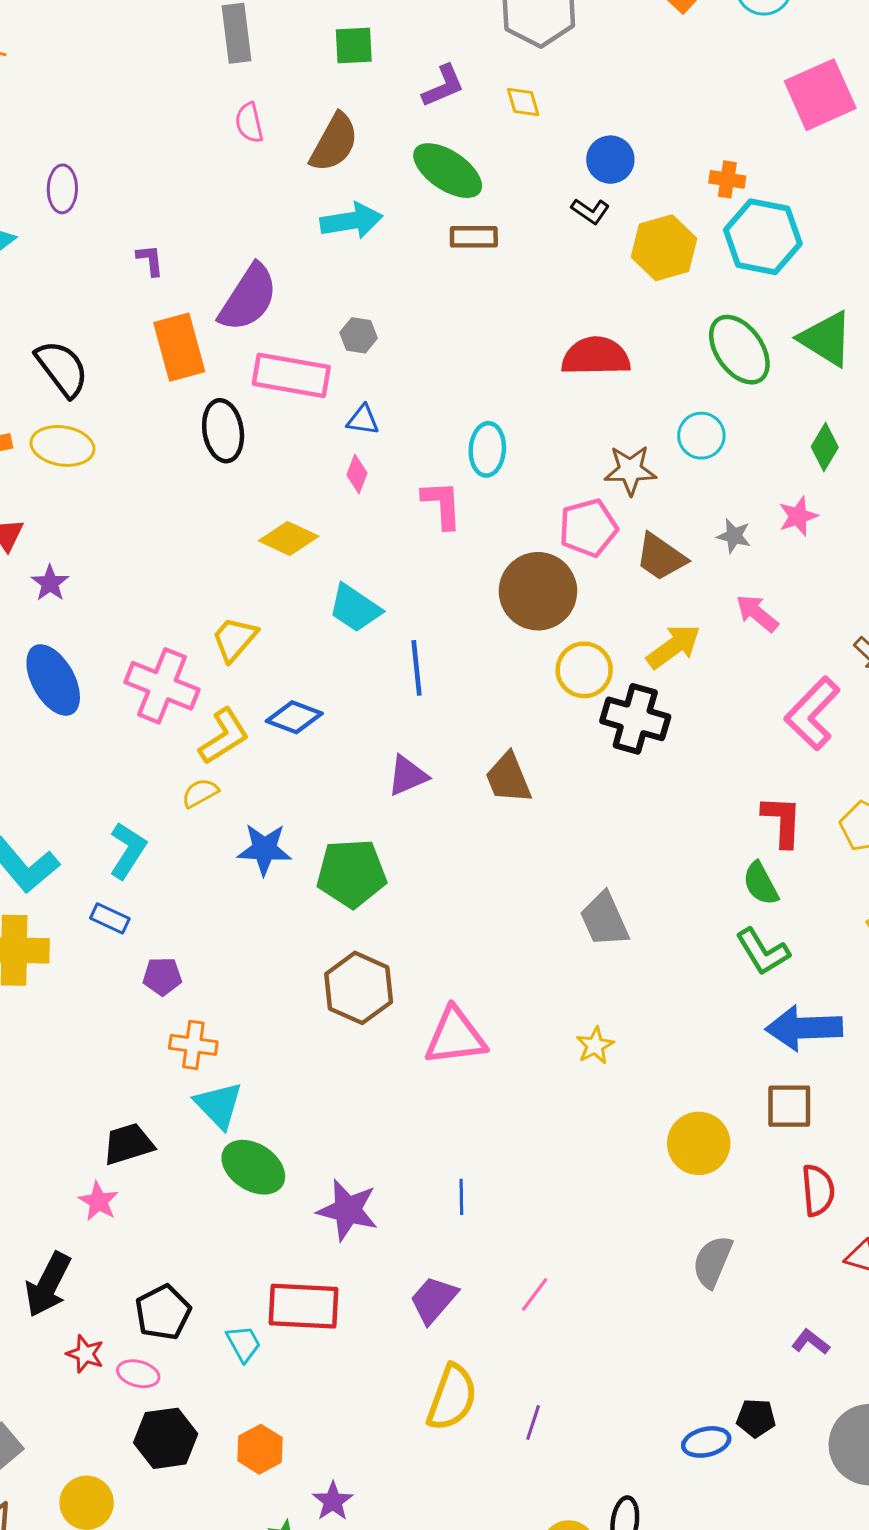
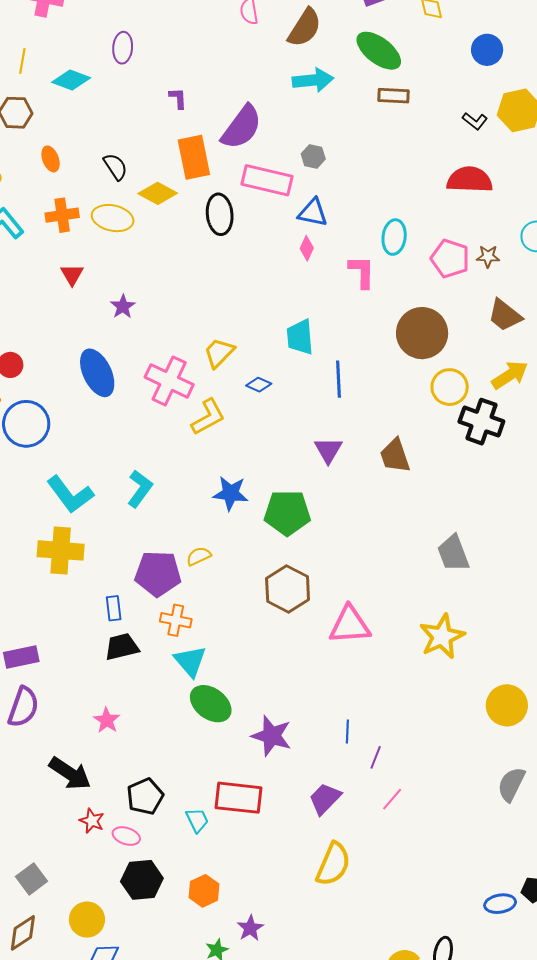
black L-shape: (590, 211) -> (475, 121), moved
black semicircle: (62, 368) -> (115, 167), size x0.7
blue triangle: (363, 420) -> (313, 213), size x1.4
brown star: (630, 470) -> (488, 256), size x0.7
pink pentagon: (588, 528) -> (450, 259), moved, turned 30
yellow diamond: (289, 538) -> (158, 193), moved
purple star: (50, 583) -> (123, 307), moved
cyan trapezoid: (355, 608) -> (300, 337), turned 48
blue diamond: (294, 717) -> (259, 385), moved, size x0.7
purple triangle: (408, 776) -> (328, 450), turned -40
yellow semicircle: (200, 793) -> (199, 556), moved
blue rectangle: (110, 918) -> (114, 608), moved, turned 55
purple pentagon: (162, 976) -> (158, 574), size x1.8
yellow star: (595, 1046) -> (442, 636), size x1.8
black trapezoid: (128, 1144) -> (122, 647), moved
black arrow: (48, 1285) -> (70, 773), turned -87
purple line: (533, 1422) -> (376, 757), moved

